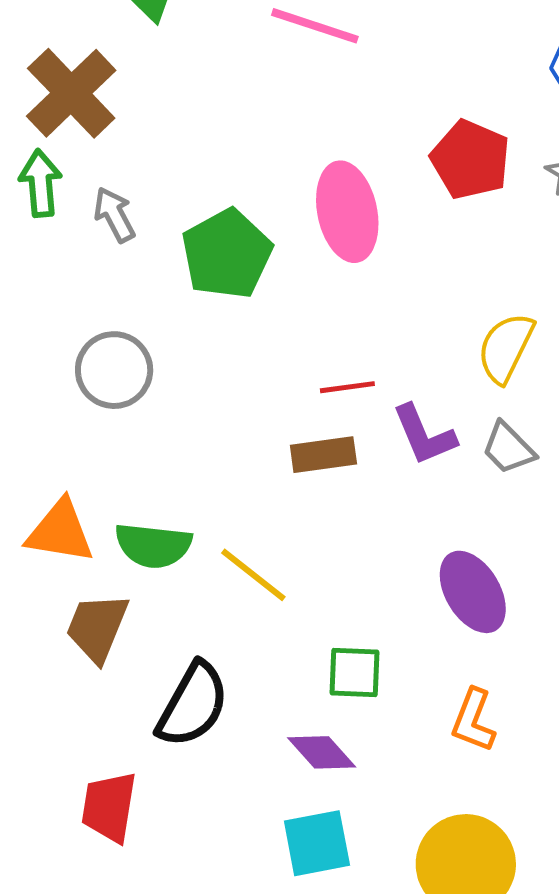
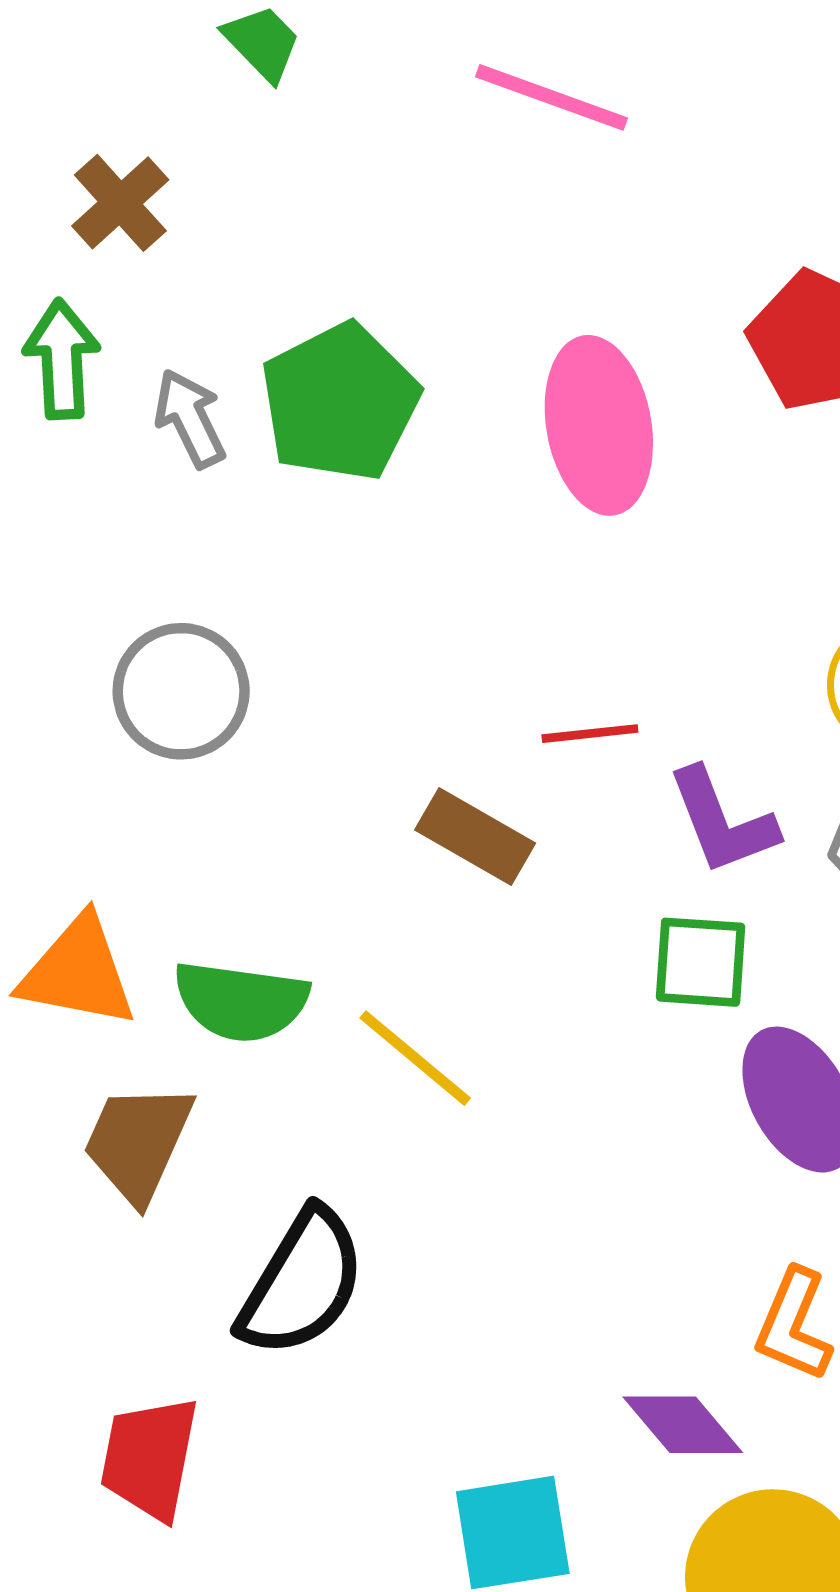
brown cross: (71, 93) -> (120, 203), size x0.6
green pentagon: (227, 254) -> (340, 402), moved
brown rectangle: (323, 455) -> (475, 836), moved, turned 36
green square: (355, 673) -> (701, 962), moved
purple diamond: (322, 752) -> (683, 1425), moved

